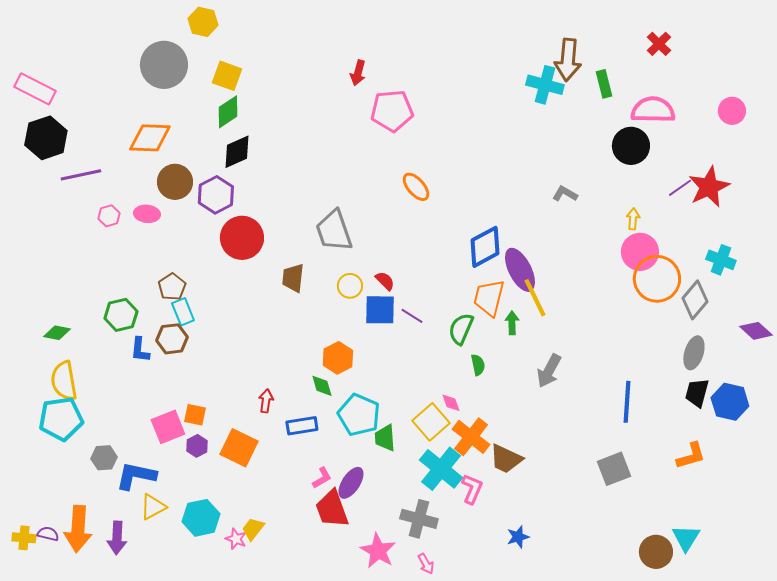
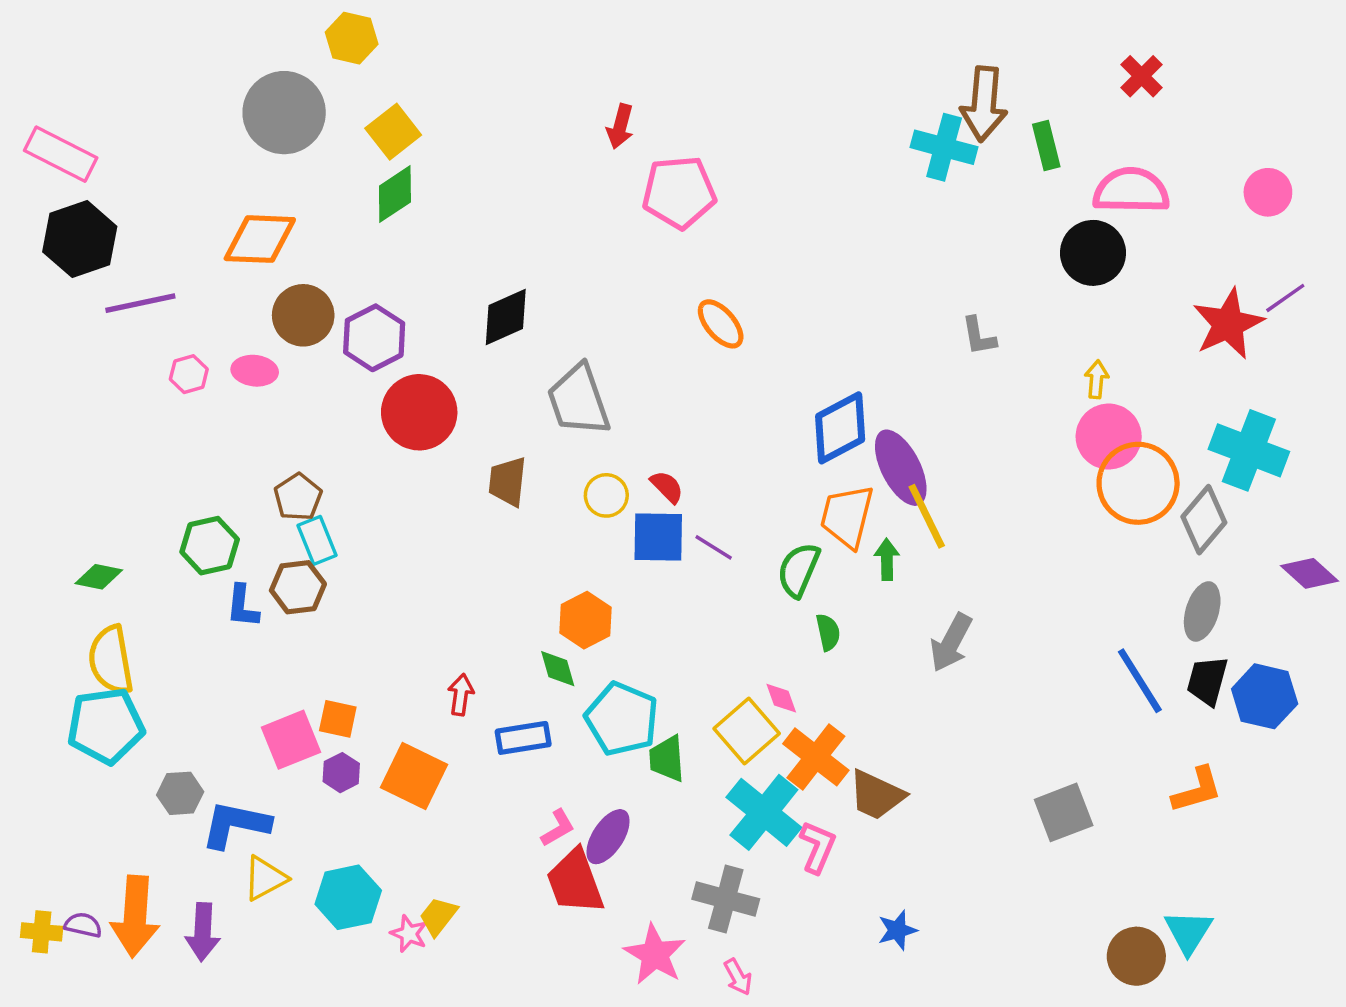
yellow square: (227, 76) -> (393, 132), turned 32
black diamond: (237, 152) -> (506, 317), moved
purple line: (680, 188) -> (1285, 298), moved
gray L-shape: (565, 194) -> (979, 336), turned -130
cyan cross: (721, 260) -> (1249, 450), size x1.5
blue line: (627, 402) -> (1140, 681), moved, turned -36

